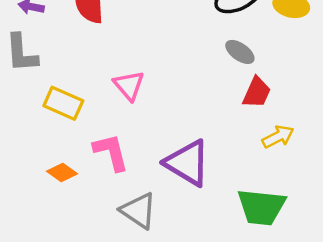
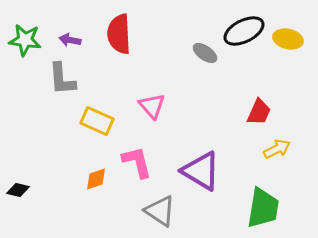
gray ellipse: (240, 52) -> (205, 53), moved
orange diamond: (62, 172) -> (96, 179), turned -55
green trapezoid: (261, 207) -> (263, 208), turned -87

